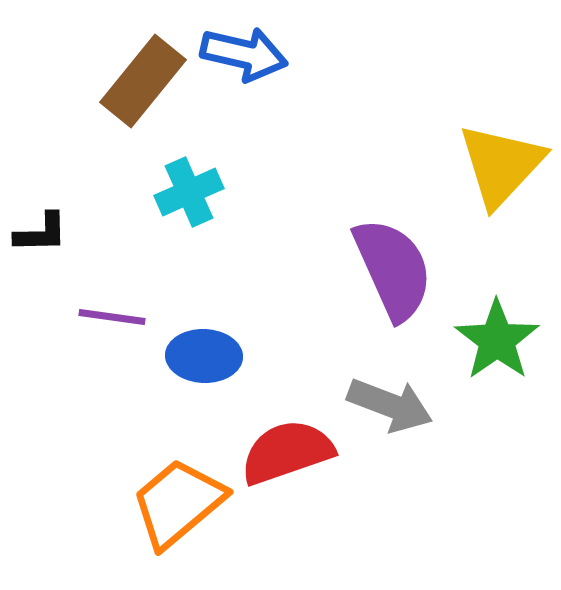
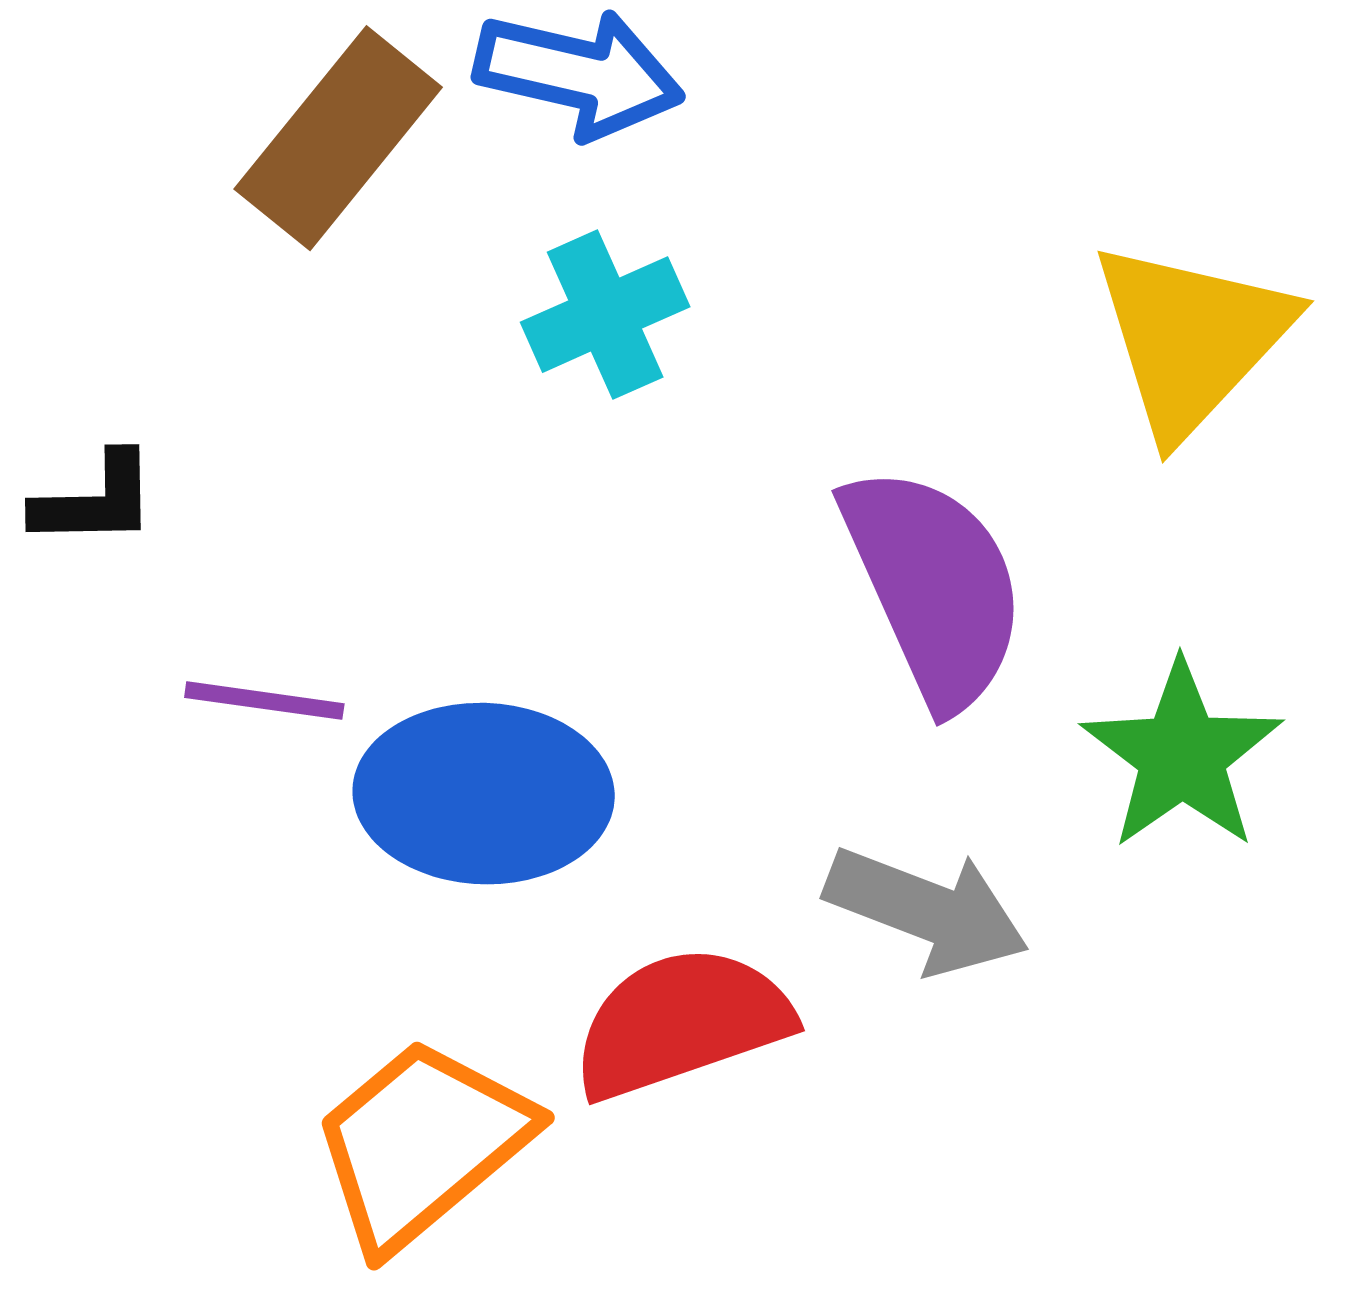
cyan cross: (189, 192) -> (605, 315), moved
blue ellipse: (204, 356) -> (484, 794), size x1.4

